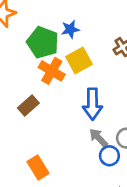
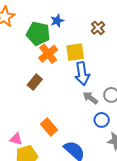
yellow square: (79, 61) -> (75, 52), moved, turned 30
orange cross: (52, 71) -> (48, 54), turned 30
blue circle: (109, 156) -> (102, 120), moved

